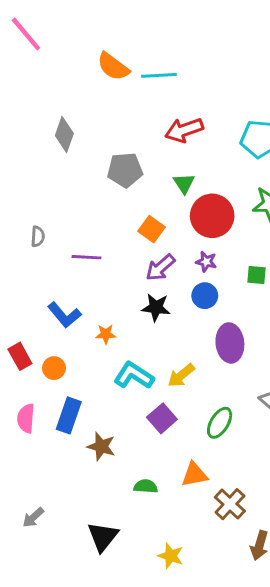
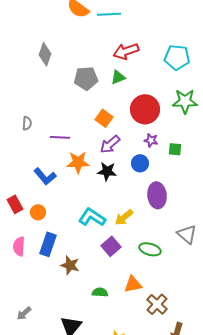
green triangle: (184, 183) -> (118, 77), moved, turned 42
purple star: (206, 262) -> (151, 140), moved
orange star: (106, 334) -> (78, 162), moved, size x1.6
green ellipse: (220, 423) -> (150, 249), turned 75

